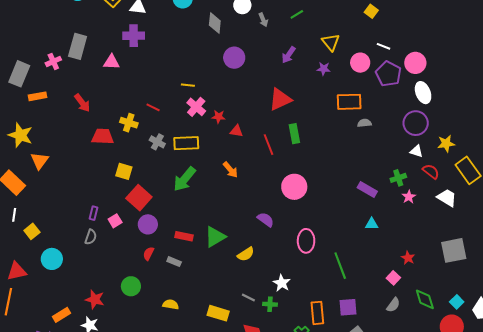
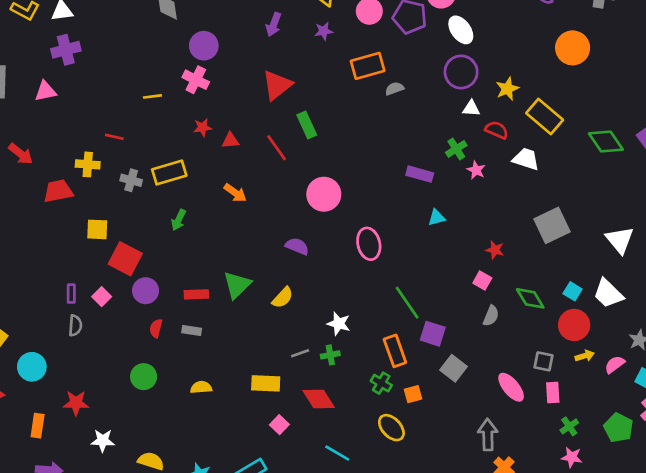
pink cross: (196, 107) -> (196, 80), moved
green arrow: (185, 179) -> (179, 220), size x0.6
pink ellipse: (306, 241) -> (369, 244), moved
green line: (340, 266) -> (407, 303), moved
gray line: (248, 298) -> (300, 353), turned -32
red star: (95, 299) -> (76, 403), moved
purple square: (348, 307) -> (433, 334), turned 36
orange rectangle: (61, 315) -> (38, 426), moved, turned -36

